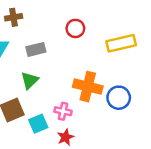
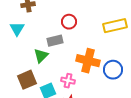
red circle: (75, 28) -> (69, 22), moved
gray rectangle: (36, 49) -> (55, 41), moved

